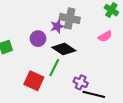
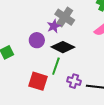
gray cross: (70, 18) -> (65, 17), turned 30
purple cross: (81, 82) -> (74, 81), moved

